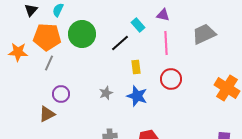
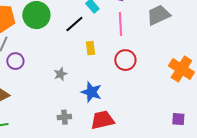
purple circle: (61, 94) -> (15, 61), moved
blue star: (137, 96) -> (91, 92), moved

